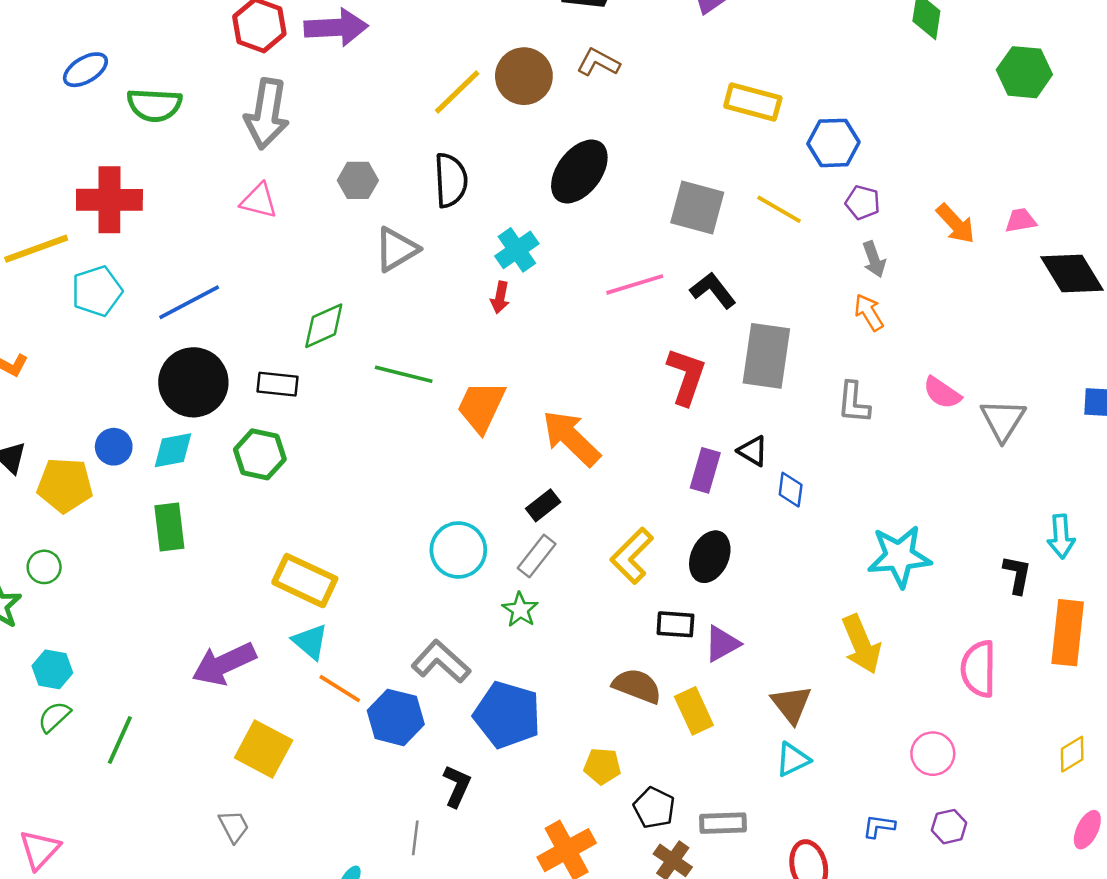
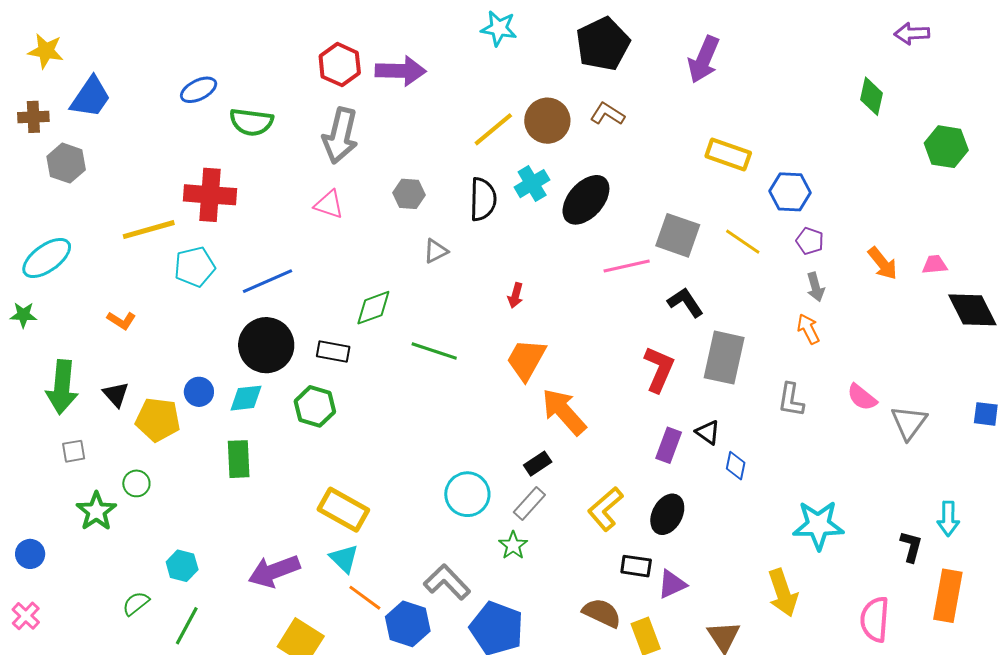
gray triangle: (396, 249) -> (436, 251), size x0.7
cyan cross: (517, 250) -> (532, 184), moved
pink line: (635, 284) -> (627, 266), moved
orange trapezoid: (481, 407) -> (526, 360), moved
cyan hexagon: (52, 669) -> (182, 566), moved

